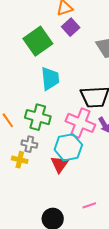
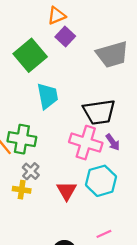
green cross: (38, 117) -> (22, 139), moved
gray cross: (29, 144) -> (31, 171), turned 35
cyan hexagon: (68, 147) -> (101, 181), moved

